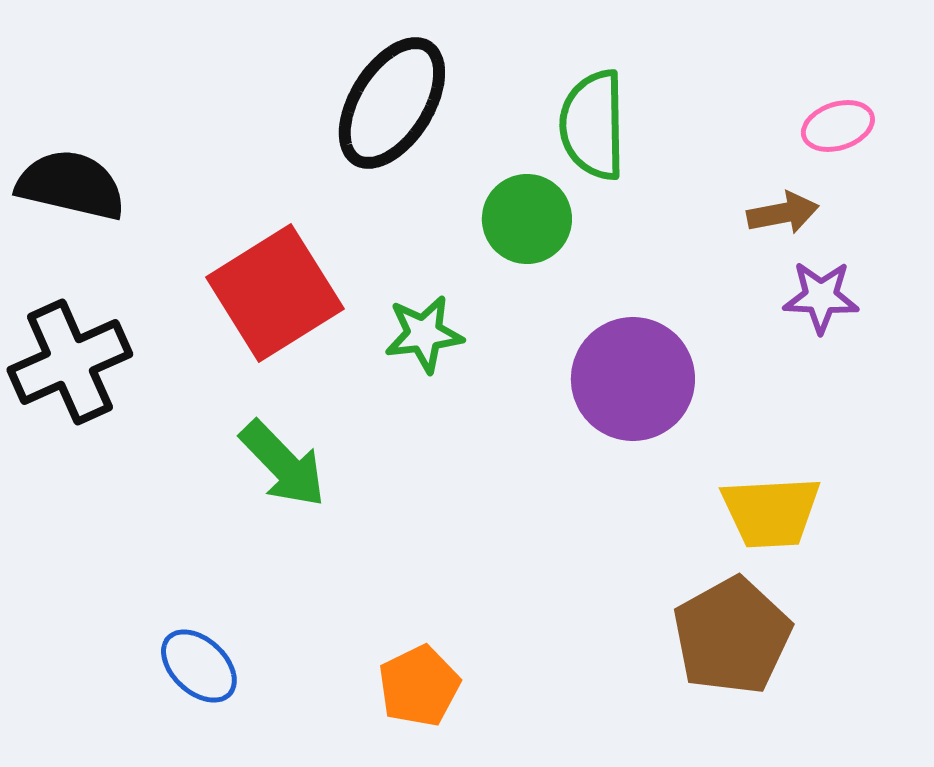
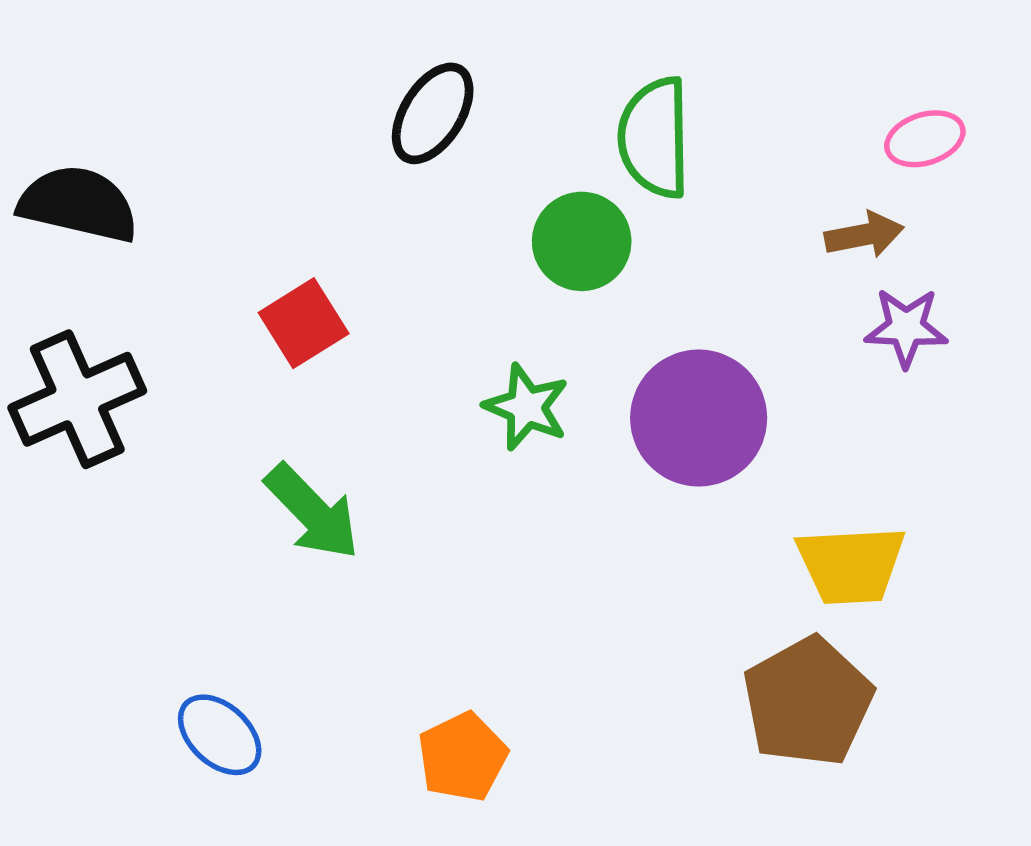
black ellipse: (392, 103) -> (433, 113), size x0.7
red square: (275, 293) -> (304, 323), size x0.6
green star: (424, 334) -> (526, 407), moved, turned 30

